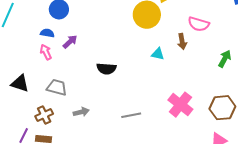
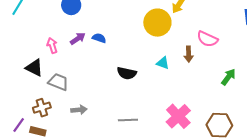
blue semicircle: (47, 33) -> (99, 38), moved
black semicircle: (106, 69) -> (127, 73), moved
black triangle: (20, 83) -> (34, 68), moved

